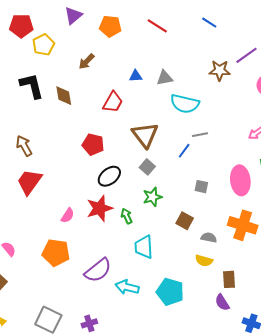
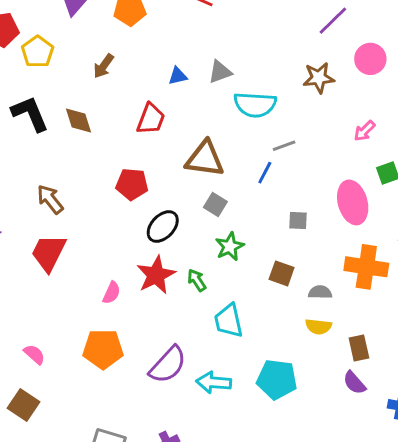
brown star: (220, 70) -> (319, 78), moved
brown triangle: (145, 135) -> (205, 159), turned -36
brown arrow: (24, 146) -> (50, 199), moved

